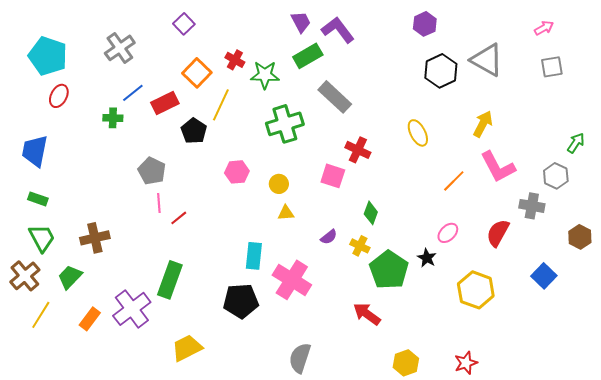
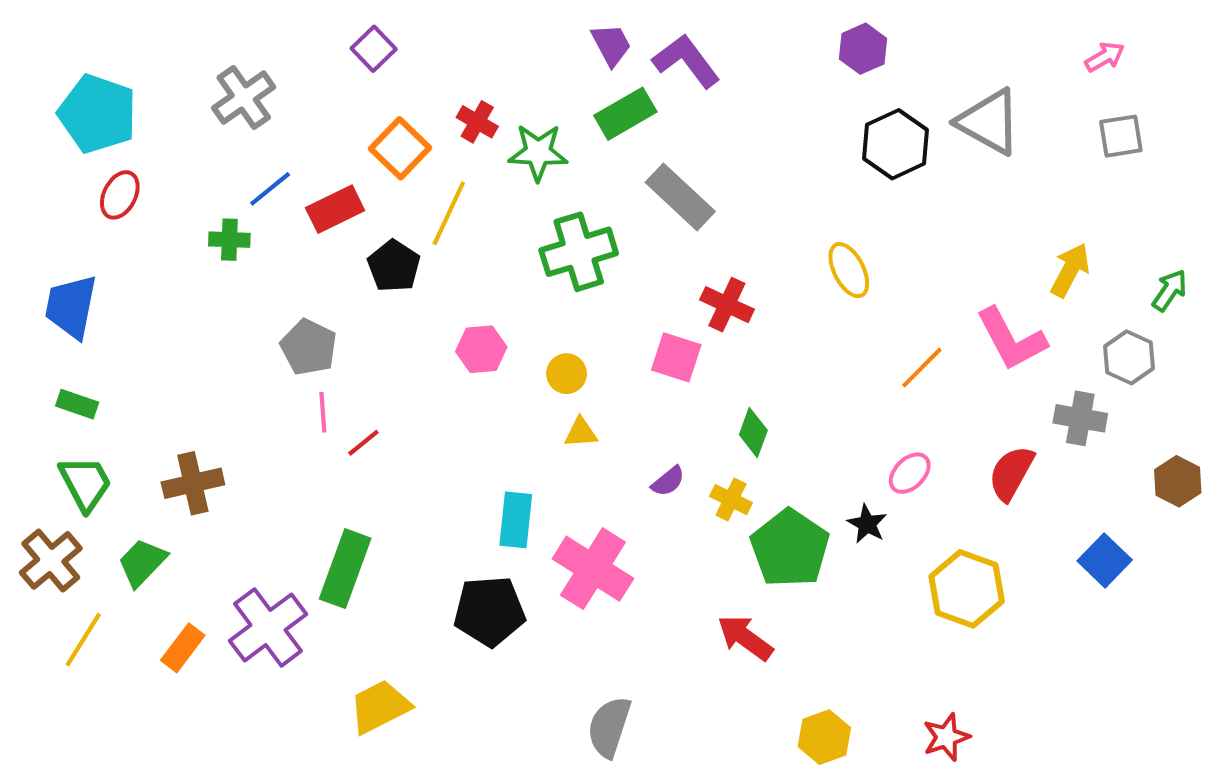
yellow arrow: (483, 124) -> (1070, 270), moved

